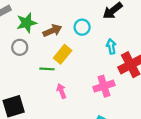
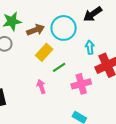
cyan circle: (82, 27) -> (64, 28), size x1.6
green line: (47, 69) -> (59, 67), moved, turned -40

